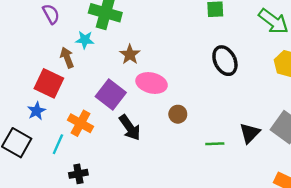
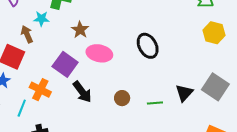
black ellipse: (225, 61) -> (148, 46), moved
brown circle: (178, 114) -> (122, 98), moved

